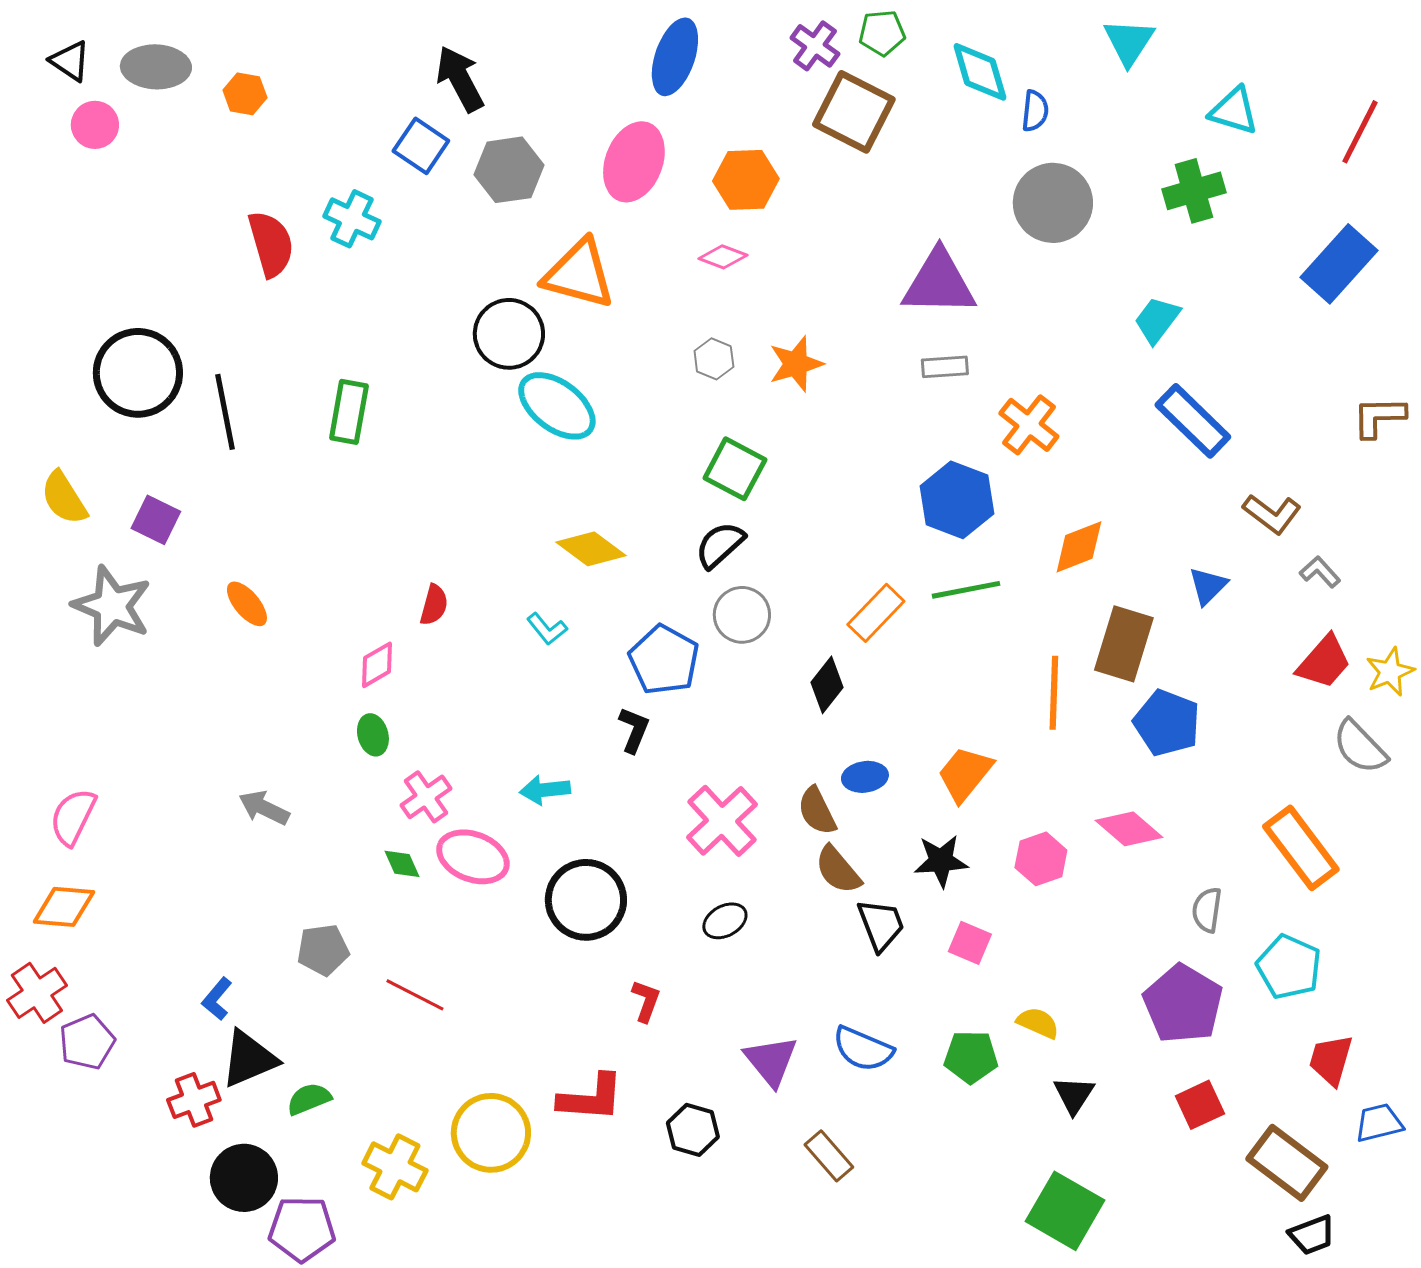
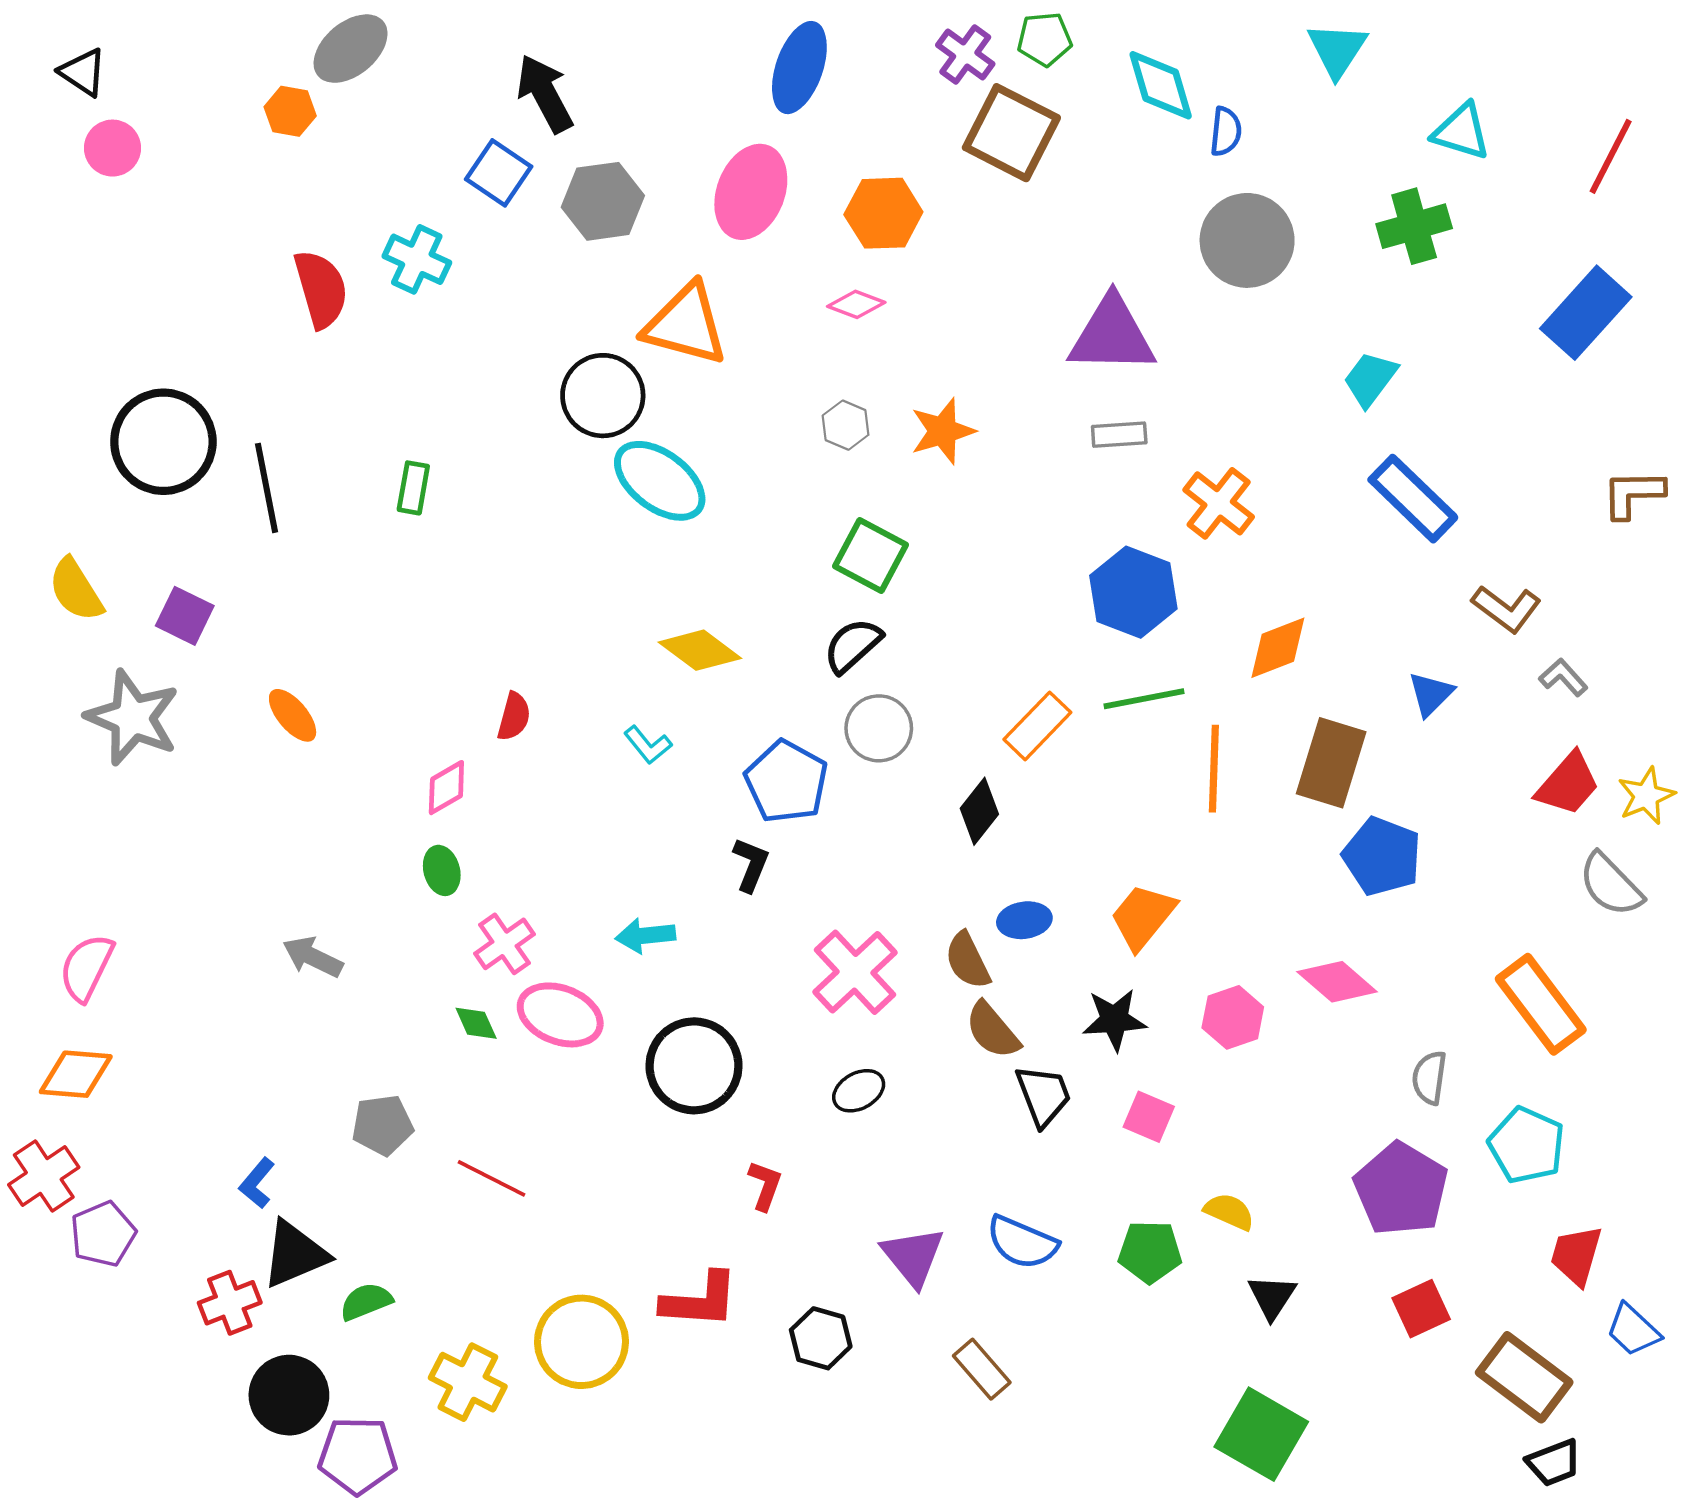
gray ellipse: (156, 67) -> (351, 49), moved, turned -42
green rectangle: (349, 412) -> (413, 488), size x0.7
orange line: (1054, 693) -> (1214, 769), moved
blue trapezoid: (1379, 1123) -> (1633, 1330), turned -123

